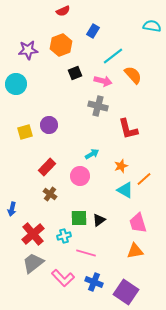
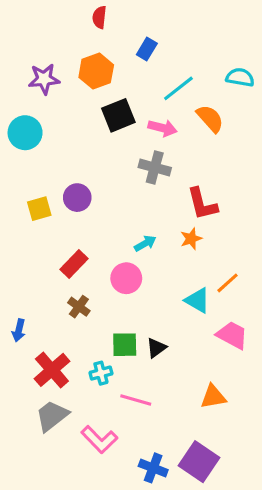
red semicircle: (63, 11) -> (99, 17), turned 120
cyan semicircle: (152, 26) -> (240, 77), moved
black square: (75, 73) -> (118, 115), size x1.5
orange star: (121, 166) -> (191, 239), moved
pink trapezoid: (138, 223) -> (232, 335), moved, turned 135
blue cross: (94, 282) -> (153, 468), moved

